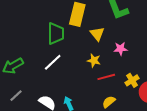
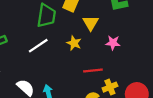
yellow star: (94, 61) -> (74, 43), moved
yellow cross: (132, 80) -> (110, 87), moved

